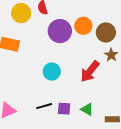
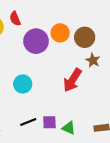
cyan circle: (52, 72) -> (23, 84), moved
green triangle: (87, 109) -> (69, 128), moved

